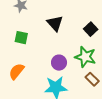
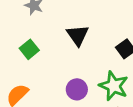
green square: (21, 38) -> (29, 49), turned 32

